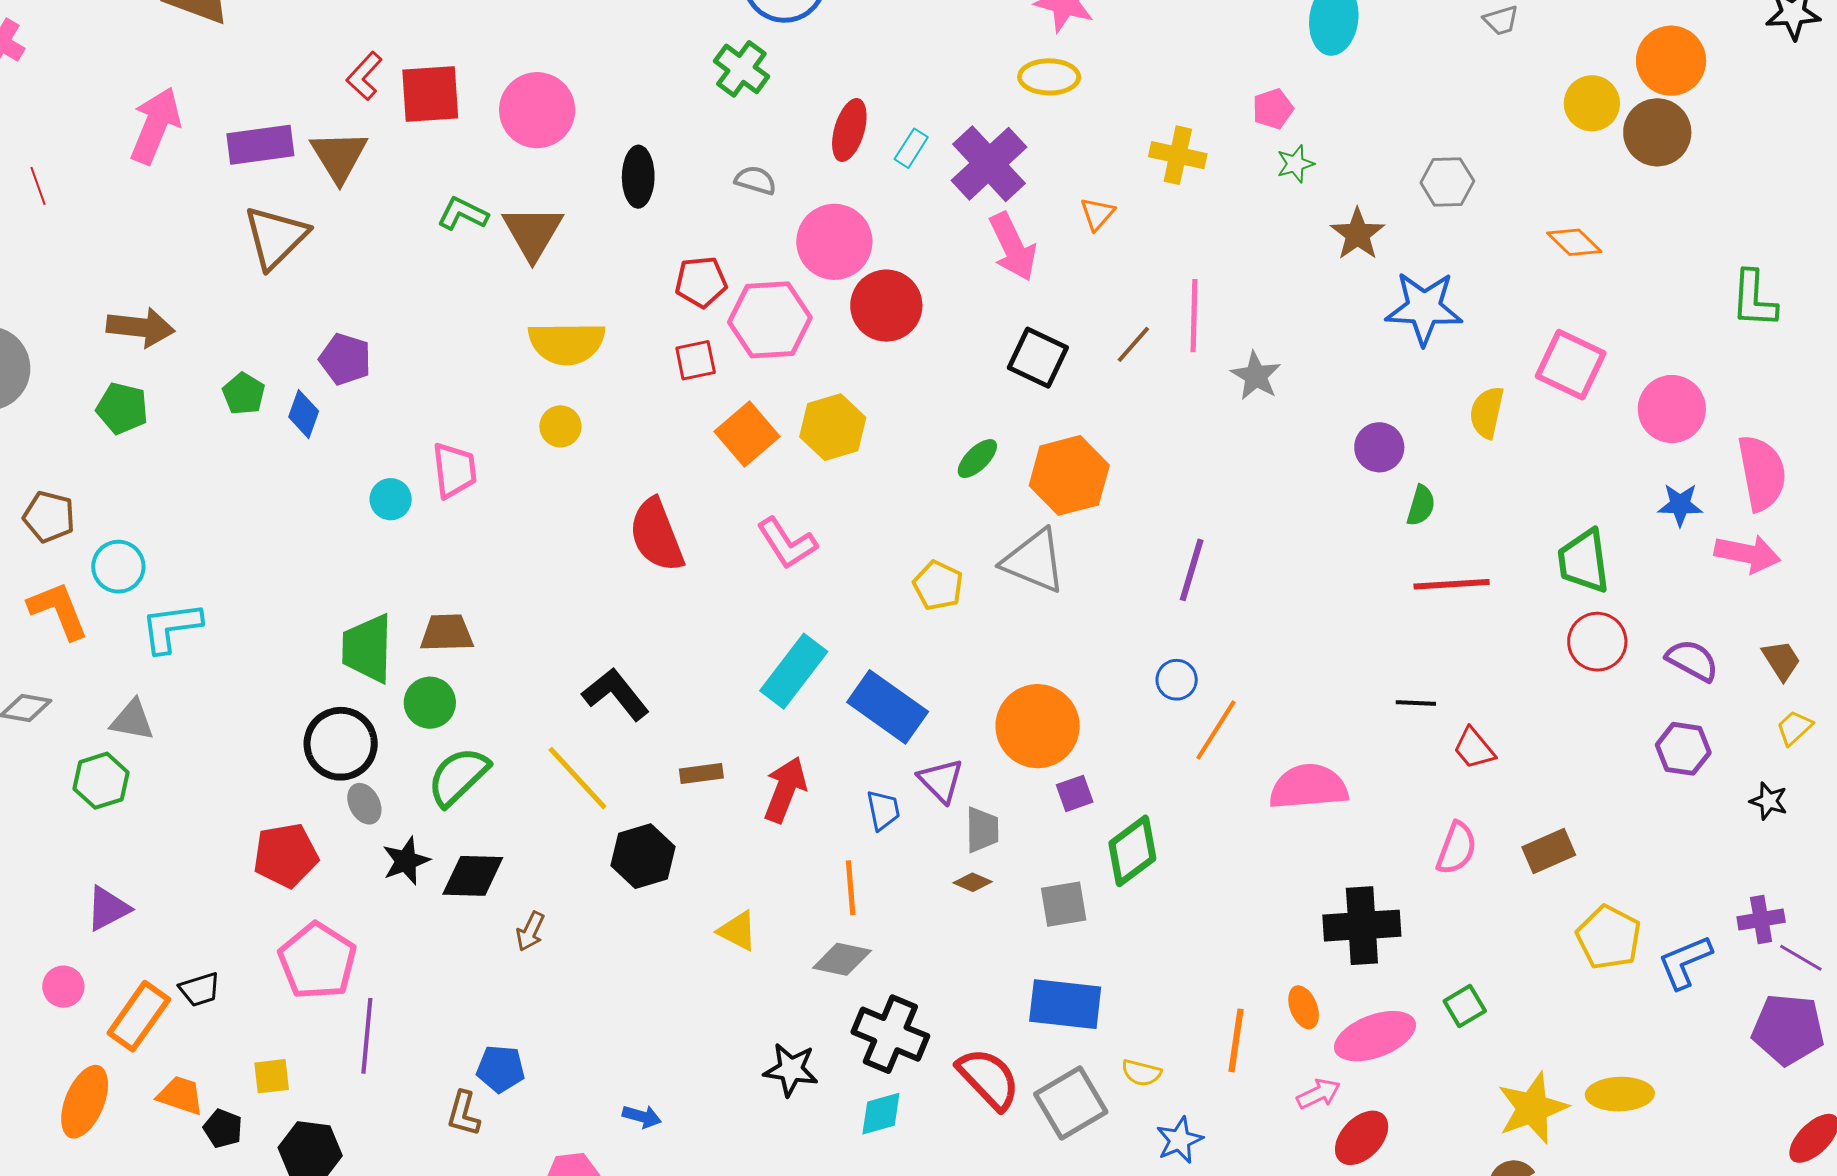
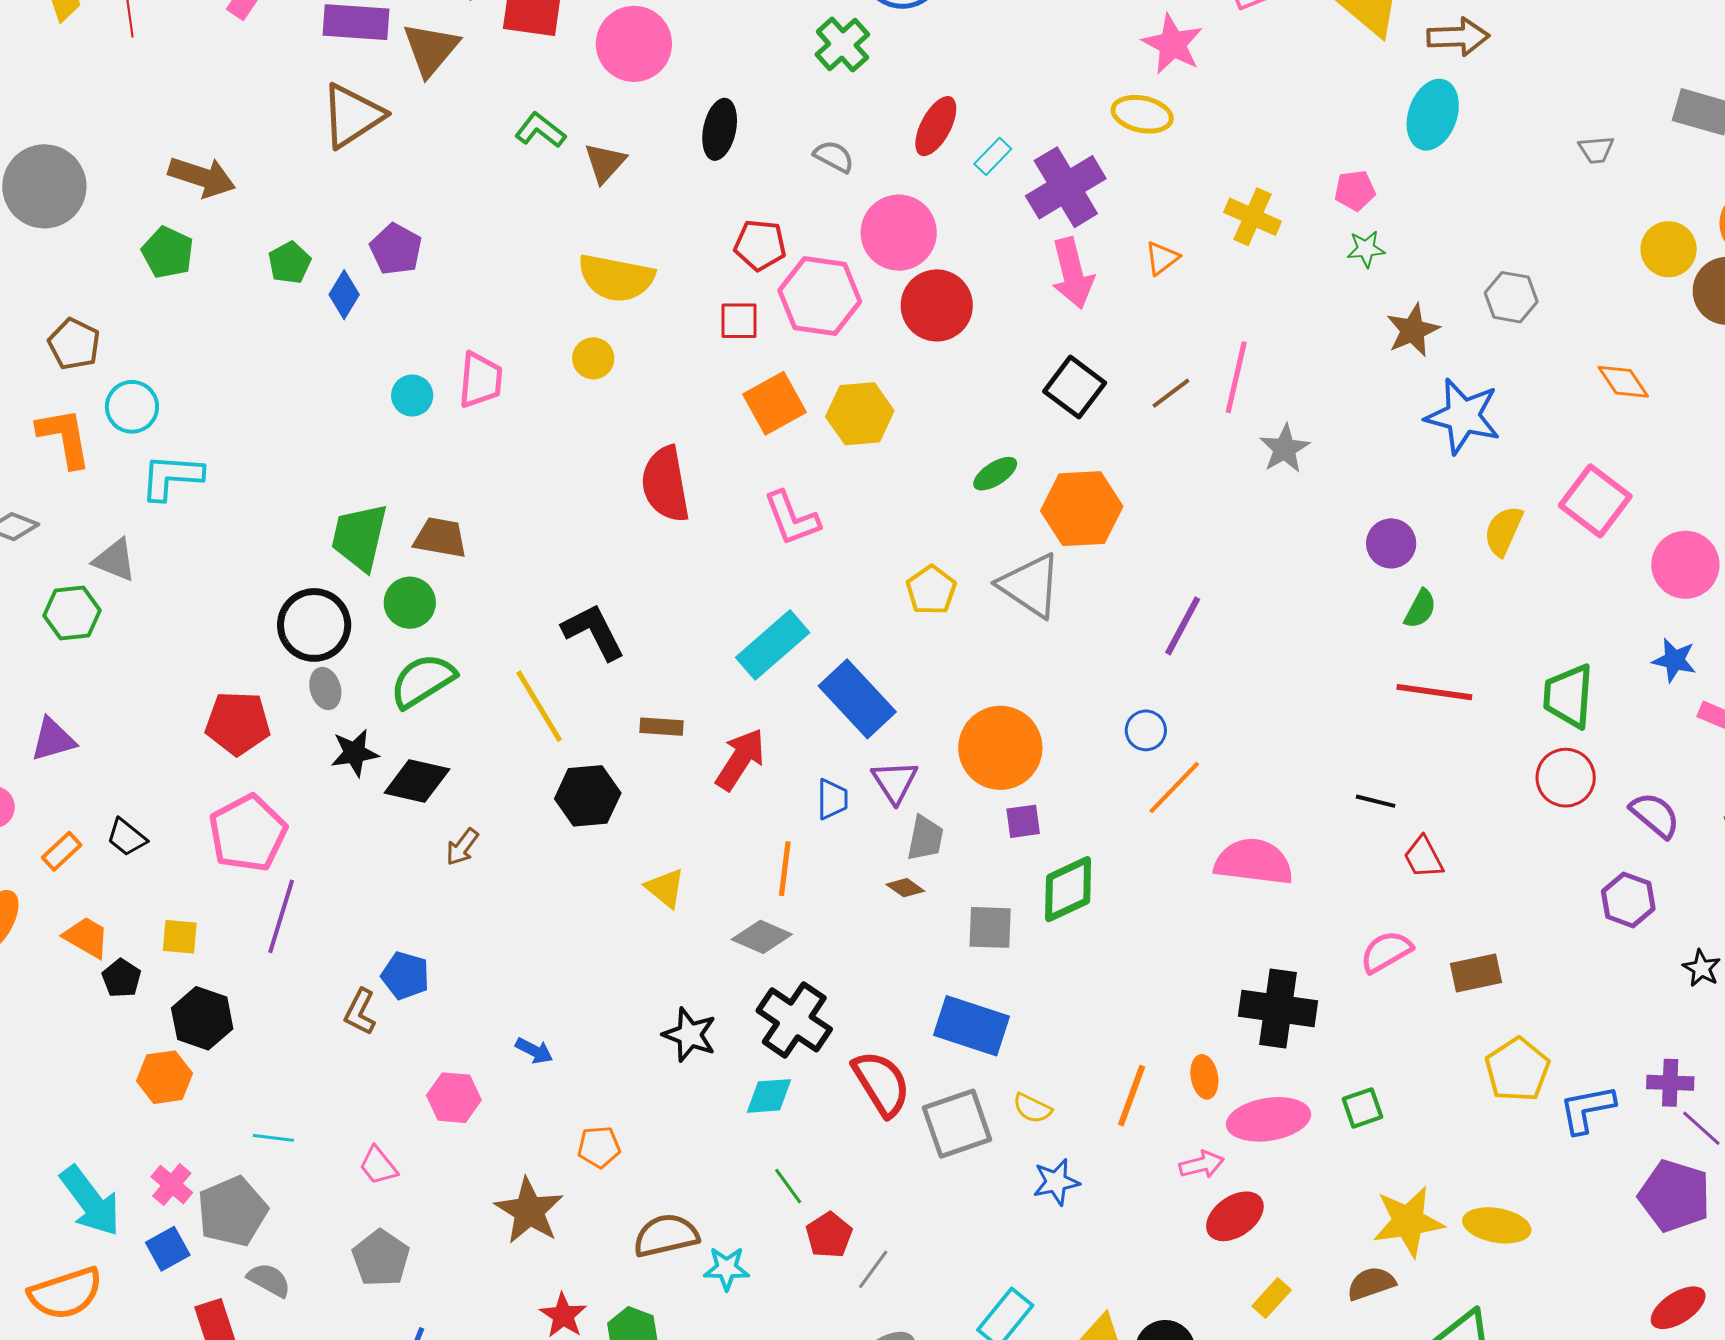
brown triangle: (533, 232) -> (605, 163), size x0.7
pink semicircle: (1457, 848) -> (1386, 952), turned -152
black trapezoid: (200, 989) -> (127, 837), turned 45
orange rectangle: (139, 1016) -> (62, 851), size x0.6

